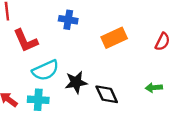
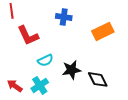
cyan semicircle: (45, 70) -> (45, 60), size x0.7
cyan cross: (38, 100) -> (40, 85), turned -36

